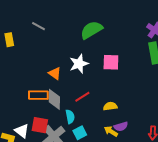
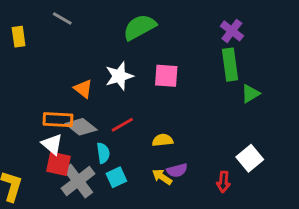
gray diamond: (54, 99) -> (81, 127), turned -55
white triangle: (22, 131) -> (52, 144), moved

